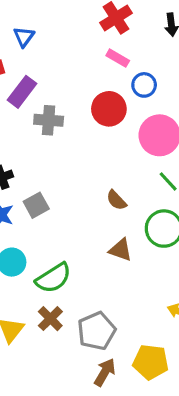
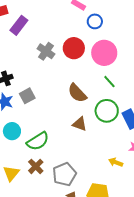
red circle: (109, 109) -> (74, 48), moved
gray cross: (49, 120) -> (46, 51), moved, turned 30
brown semicircle: (116, 200) -> (77, 93), size x1.5

